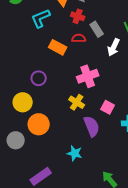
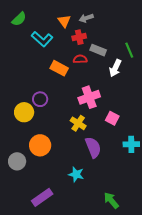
red cross: (78, 16) -> (79, 37), turned -32
cyan L-shape: (41, 18) -> (42, 39), turned -115
gray rectangle: (97, 29) -> (98, 50), turned -35
yellow circle: (23, 102) -> (24, 112), moved
pink square: (108, 107) -> (112, 118), moved

